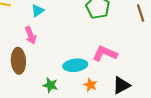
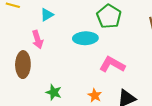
cyan ellipse: (75, 65) -> (85, 38), moved

